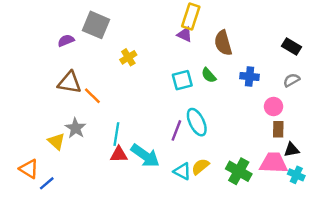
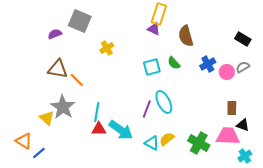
blue cross: (250, 77) -> (208, 64), turned -35
pink circle: (274, 106) -> (227, 72), moved
gray star: (76, 128) -> (63, 107), size x1.4
black triangle: (292, 150) -> (243, 125), turned 32
cyan cross: (296, 175) -> (245, 156), moved, turned 32

